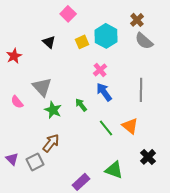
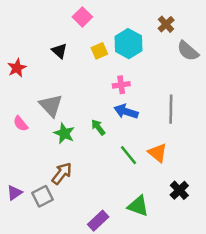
gray semicircle: (144, 41) -> (188, 51), moved
pink cross: (100, 70) -> (121, 85), turned 32
blue arrow: (104, 92) -> (126, 111), turned -36
purple triangle: (12, 159) -> (15, 193), turned 40

